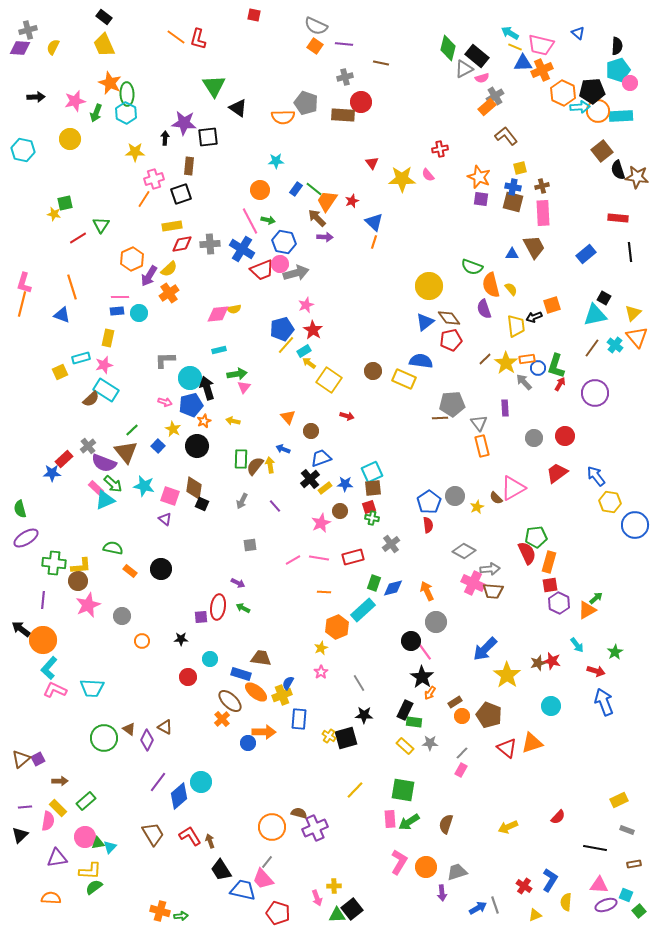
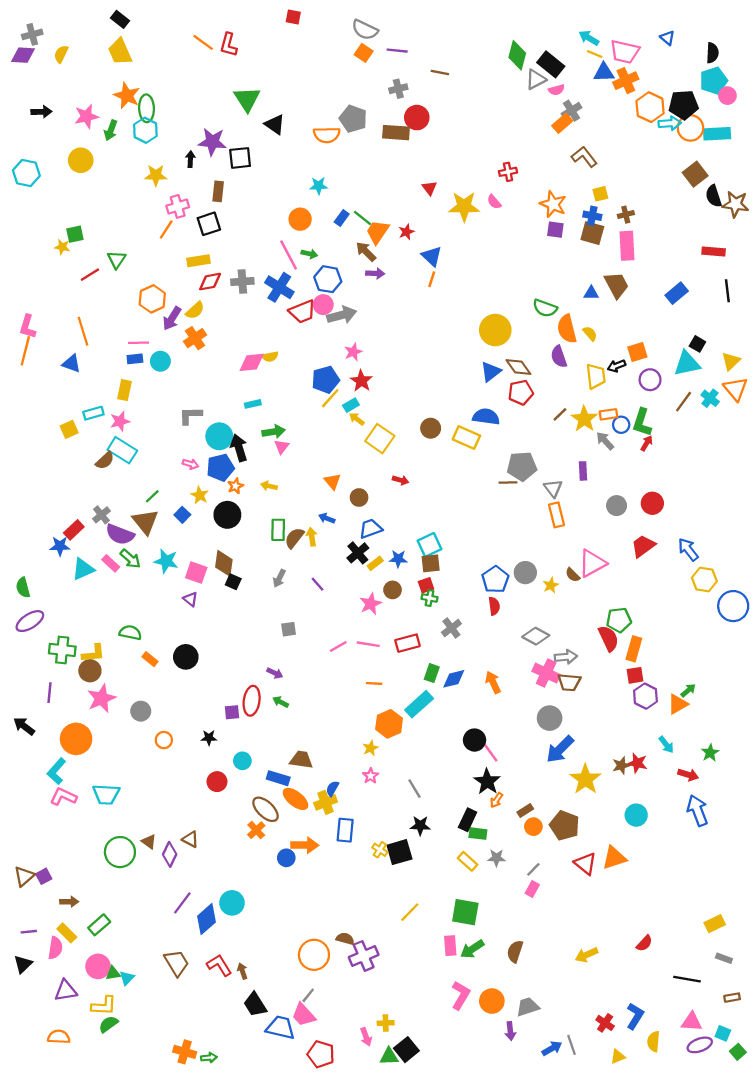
purple circle: (595, 393) -> (650, 380), moved, size x0.7
cyan triangle: (105, 500) -> (83, 569), moved
gray circle: (436, 622) -> (550, 718), moved
orange circle: (43, 640) -> (76, 739), moved

